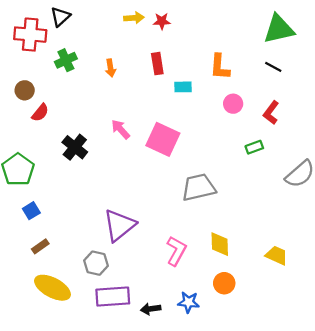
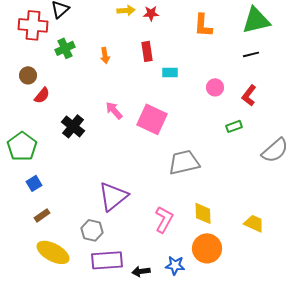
orange L-shape: (220, 67) -> (203, 25), moved
black line: (273, 67) -> (251, 54), turned -42
orange circle: (224, 283) -> (207, 248), size x1.5

